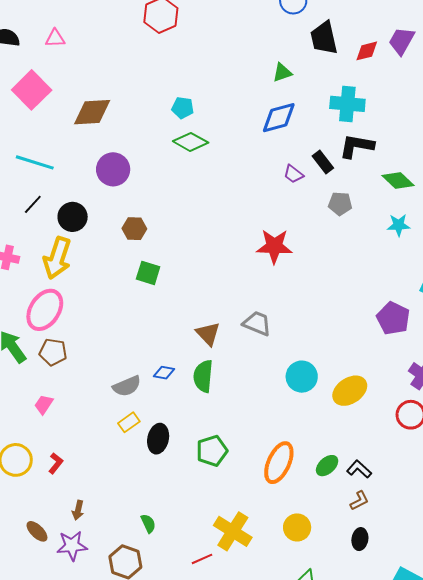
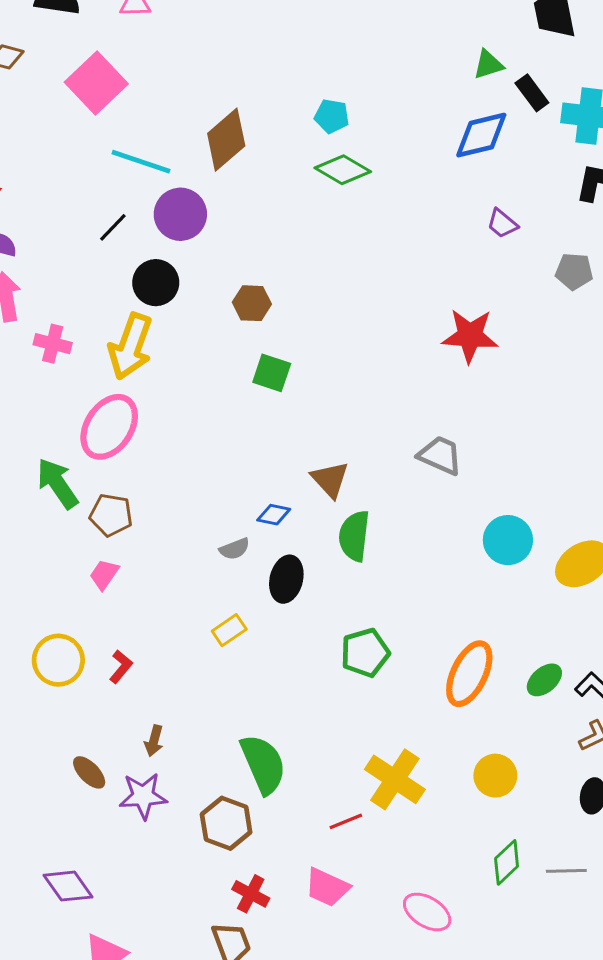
brown diamond: (92, 112) -> (226, 140), moved, turned -39
cyan line: (35, 162) -> (141, 162), moved
black rectangle: (323, 162) -> (532, 93), moved
purple circle: (113, 169) -> (180, 214), moved
black line: (33, 204) -> (113, 227), moved
brown triangle: (208, 334) -> (330, 479), moved
brown pentagon: (53, 352) -> (111, 515), moved
blue diamond: (164, 373) -> (274, 515), moved
gray semicircle: (127, 386) -> (235, 549), size x0.7
yellow rectangle: (129, 422) -> (229, 630), moved
black ellipse: (158, 439) -> (286, 579), moved
green semicircle: (148, 524) -> (263, 764), size x2.0

